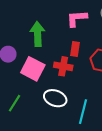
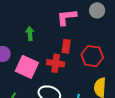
green arrow: (38, 34) -> (30, 33), size x0.6

